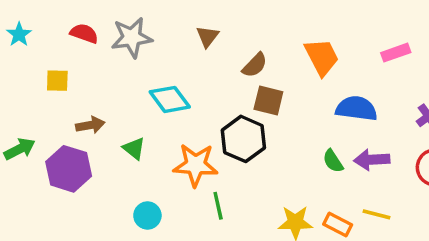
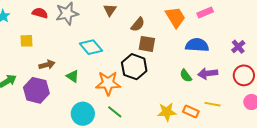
pink rectangle: (396, 53) -> (205, 13), moved
green line: (218, 206) -> (115, 112), moved, turned -35
cyan circle: (147, 215) -> (83, 114), size x1.5

